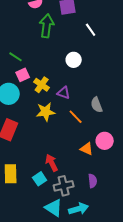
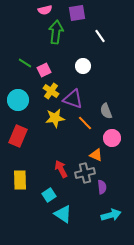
pink square: (23, 75) -> (44, 70), moved
purple triangle: (64, 93) -> (73, 99), size x1.5
pink circle: (105, 141) -> (112, 138), moved
cyan square: (40, 179) -> (49, 195), moved
gray cross: (64, 186) -> (85, 173), moved
cyan arrow: (79, 209) -> (111, 215), moved

